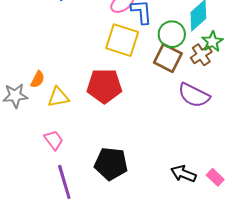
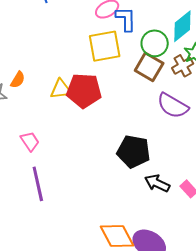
yellow square: (122, 40) -> (105, 46), turned -32
yellow triangle: (58, 97) -> (61, 89), moved
black pentagon: (111, 164) -> (134, 152), moved

